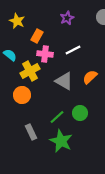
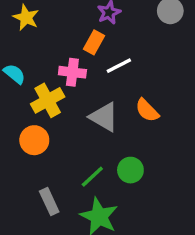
orange rectangle: (37, 36) -> (94, 42), moved
orange semicircle: (90, 77) -> (147, 110), turned -91

